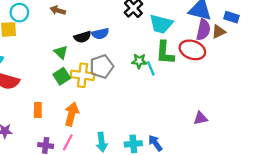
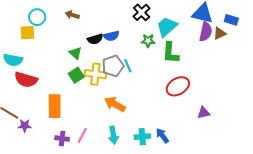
cyan trapezoid: (161, 24) -> (167, 27), turned 125
red ellipse: (192, 50) -> (178, 86), moved, turned -50
green star: (139, 61) -> (148, 41), moved
cyan line: (151, 68) -> (128, 66), moved
orange rectangle: (38, 110) -> (55, 106), size x1.6
orange arrow: (72, 114) -> (115, 104), moved, turned -75

